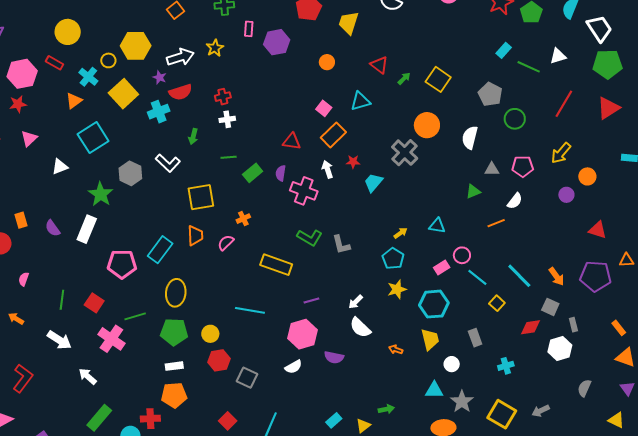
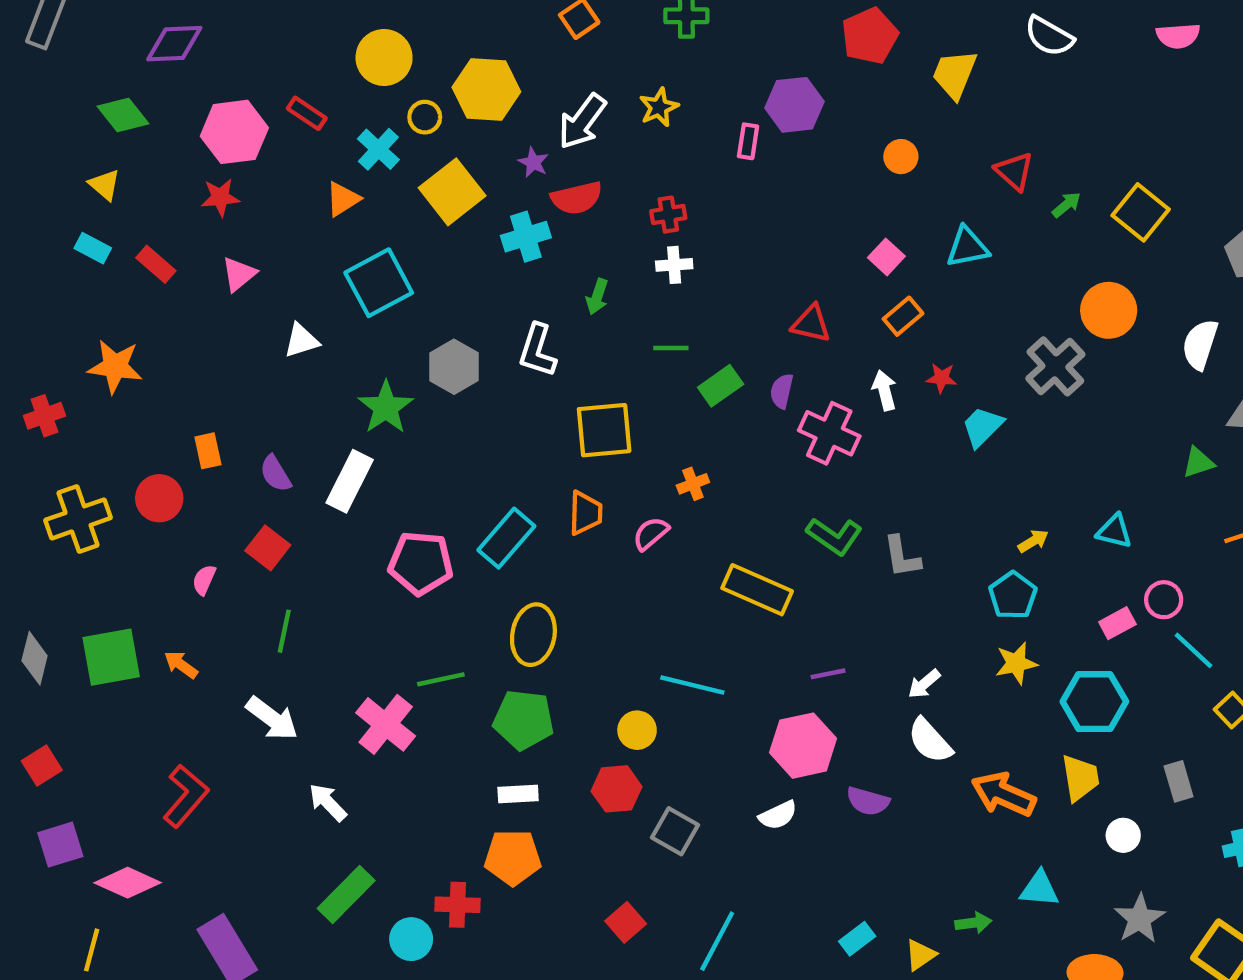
pink rectangle: (249, 29) -> (748, 141), moved
yellow circle: (68, 32) -> (384, 57), moved
white arrow: (180, 57) -> (582, 121), turned 140
orange rectangle: (333, 135) -> (903, 316), size x0.7
white L-shape: (168, 163) -> (537, 350), turned 60
red square: (94, 303) -> (268, 548), moved
yellow circle: (210, 334) -> (637, 730), moved
orange arrow: (396, 349) -> (1003, 794), size x2.0
cyan triangle: (434, 390) -> (1039, 889), moved

